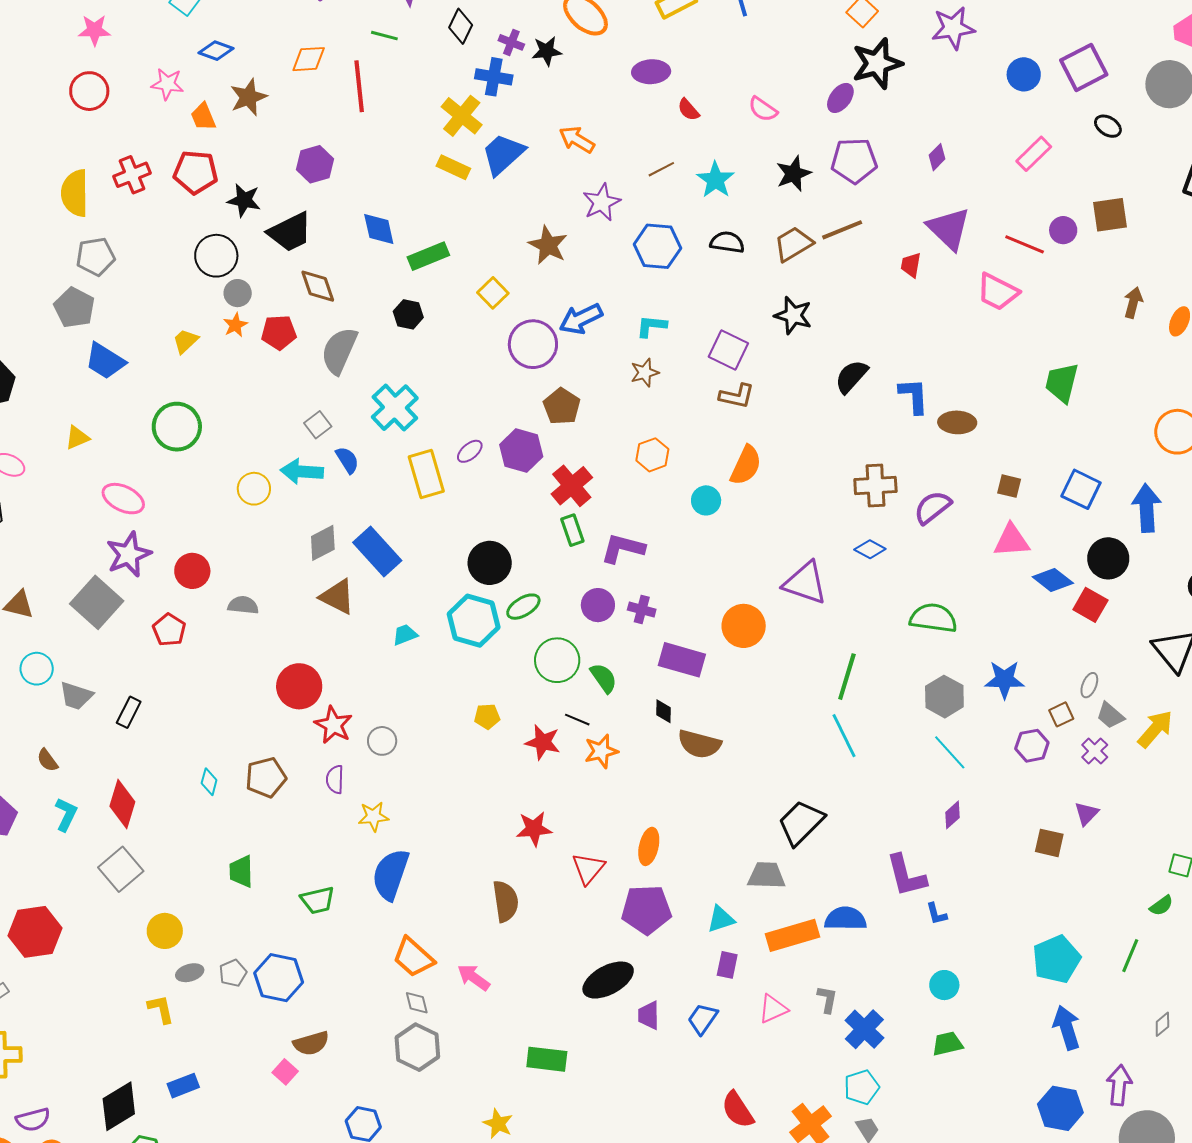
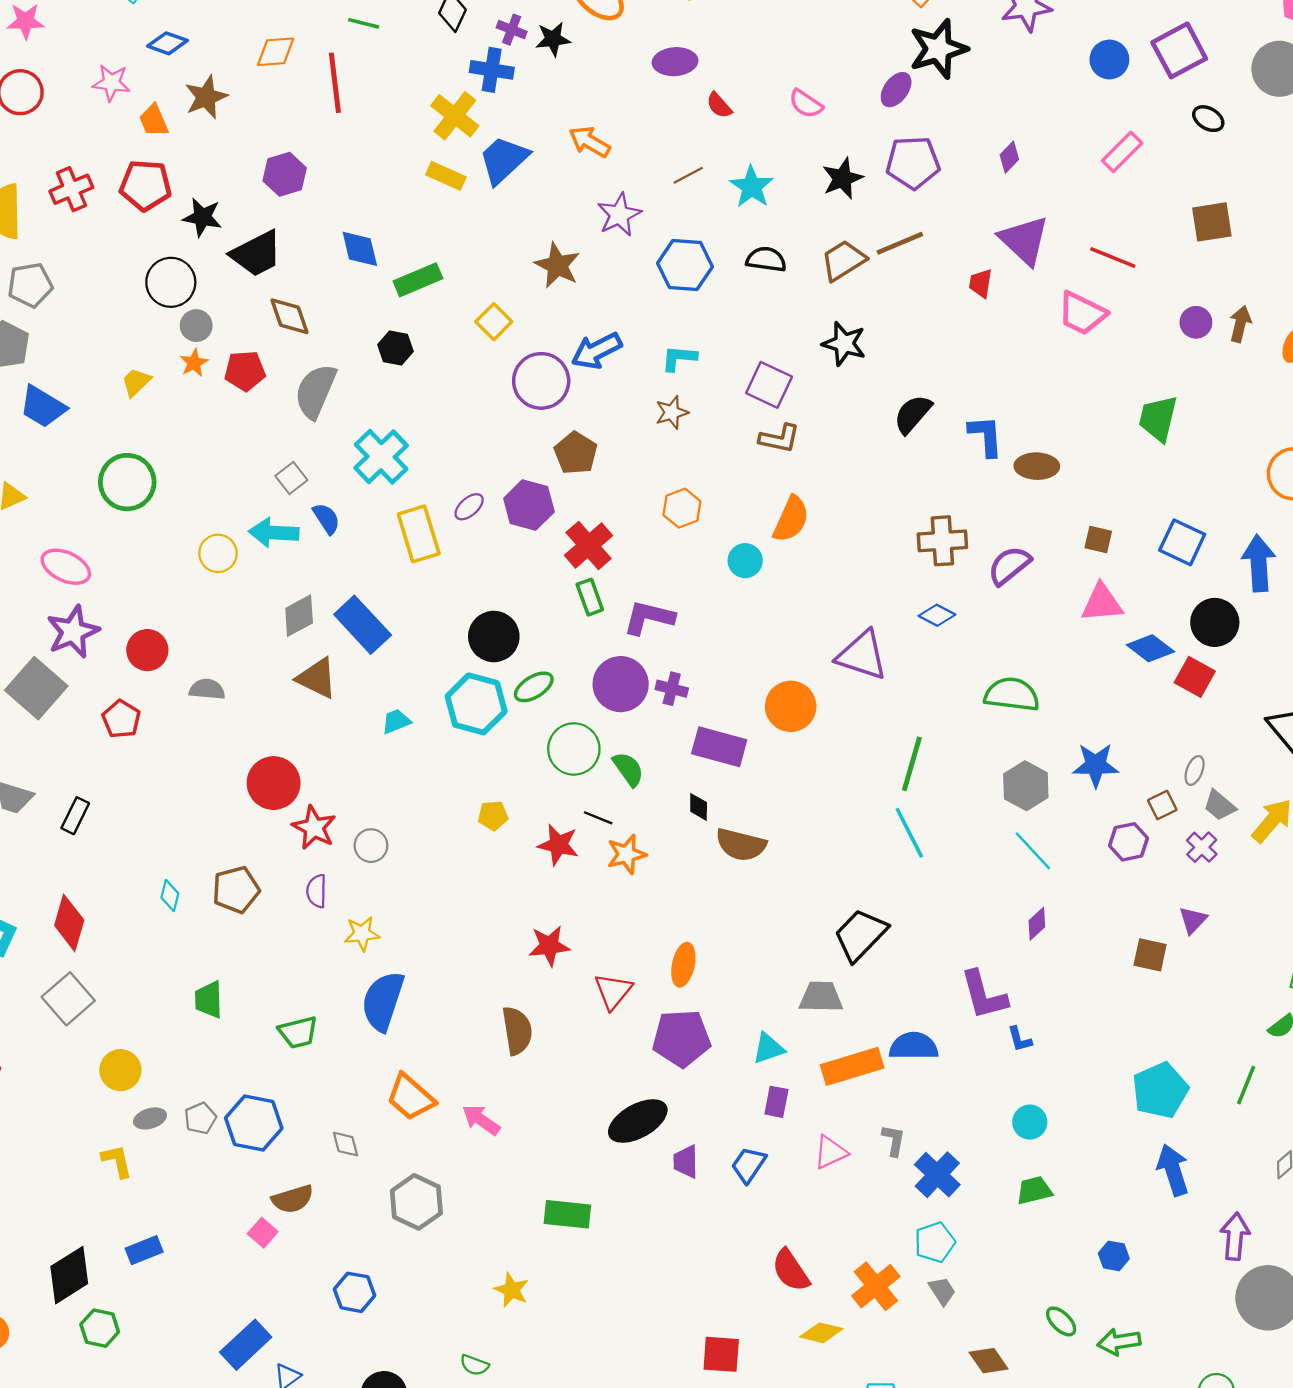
purple circle: (1063, 230) -> (1196, 322), moved
purple circle: (598, 605) -> (621, 684), size x1.4
gray diamond: (417, 1003) -> (346, 1144), moved
blue hexagon: (1060, 1108) -> (1114, 1256), moved, size x0.6

